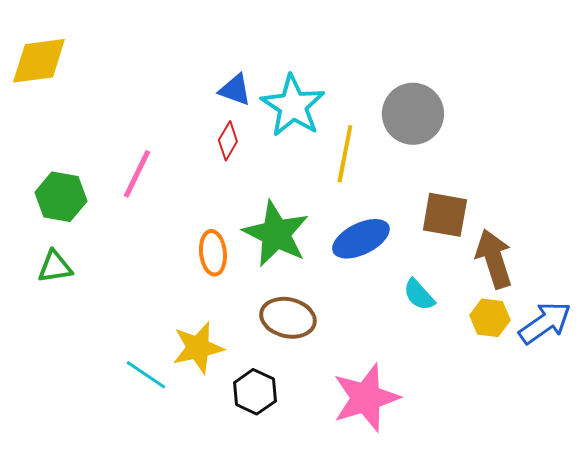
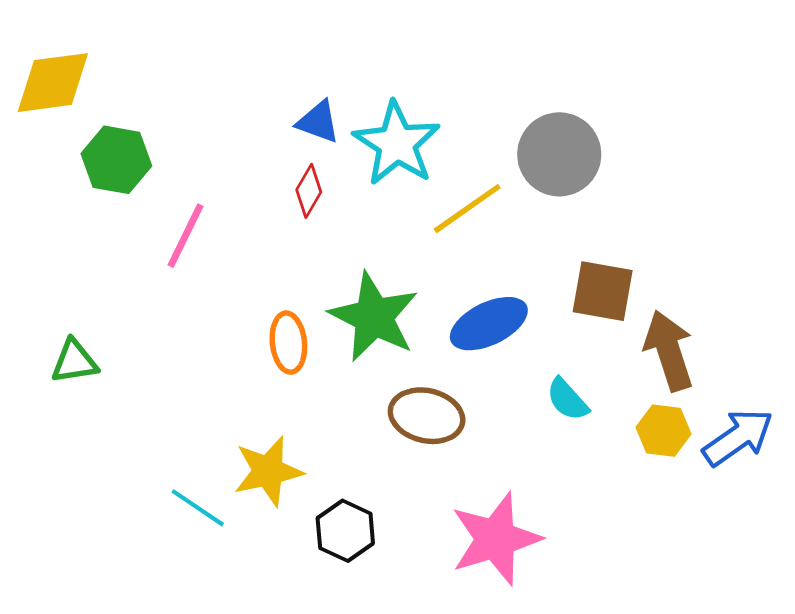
yellow line: (345, 154) -> (467, 209), turned 44
green hexagon: (61, 197) -> (116, 160), moved
brown ellipse: (288, 318) -> (427, 416), moved

